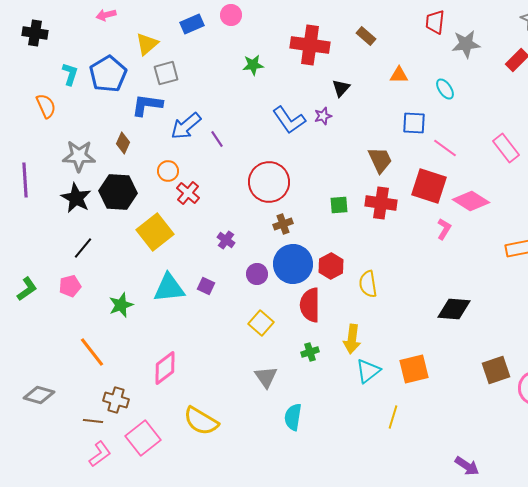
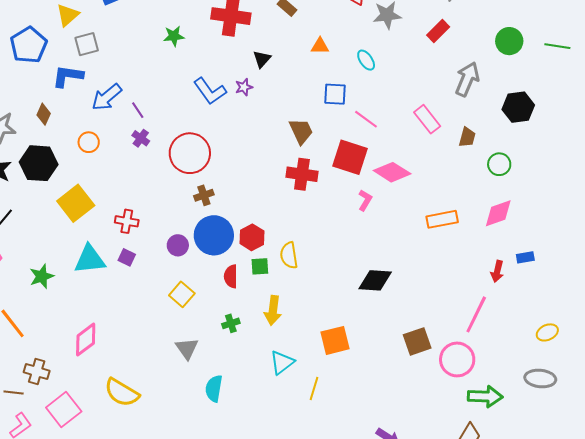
red cross: (188, 193) -> (127, 221), moved, turned -30
green square: (339, 205) -> (260, 266), moved
purple cross: (226, 240) -> (141, 138), moved
red semicircle: (310, 305) -> (231, 276), size x0.7
cyan triangle: (368, 371) -> (282, 362), moved

